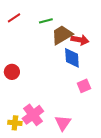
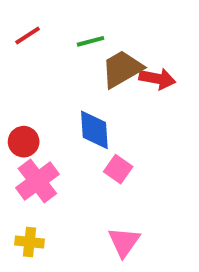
blue diamond: (72, 58) -> (94, 130), moved
pink square: (84, 86) -> (118, 169), moved, turned -32
pink cross: (33, 115) -> (37, 181), moved

